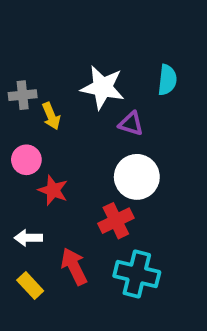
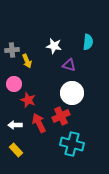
white star: (103, 87) -> (54, 46), size x0.7
red arrow: (74, 266) -> (39, 123), moved

